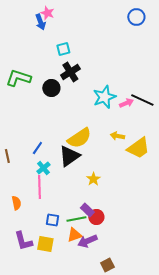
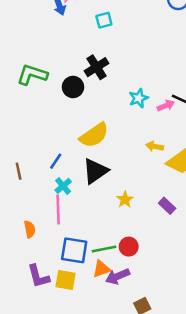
cyan square: (63, 49) -> (104, 20), moved
cyan star: (104, 97) -> (139, 98), size x0.7
yellow semicircle: (79, 138) -> (94, 135), moved
purple rectangle: (87, 210) -> (167, 206), moved
blue square: (52, 220) -> (74, 250), size x1.6

